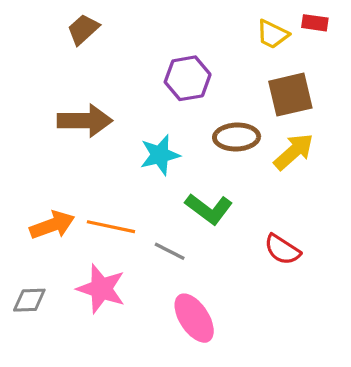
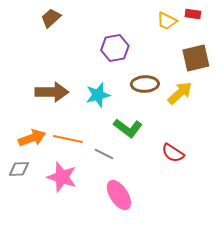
brown square: (290, 95) -> (196, 58), moved
brown arrow: (85, 121) -> (52, 92), moved
gray diamond: (29, 300) -> (19, 169), moved

